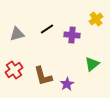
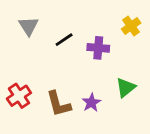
gray triangle: (17, 34) -> (28, 26), moved, turned -49
purple star: (67, 84) -> (91, 103), moved

